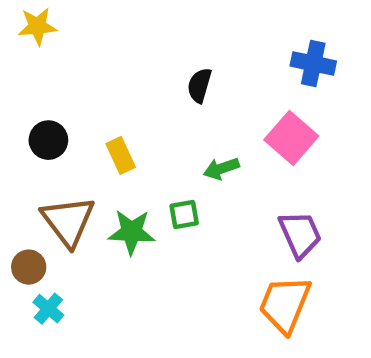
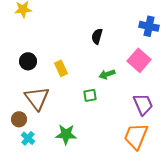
green star: (132, 232) -> (66, 134), moved

